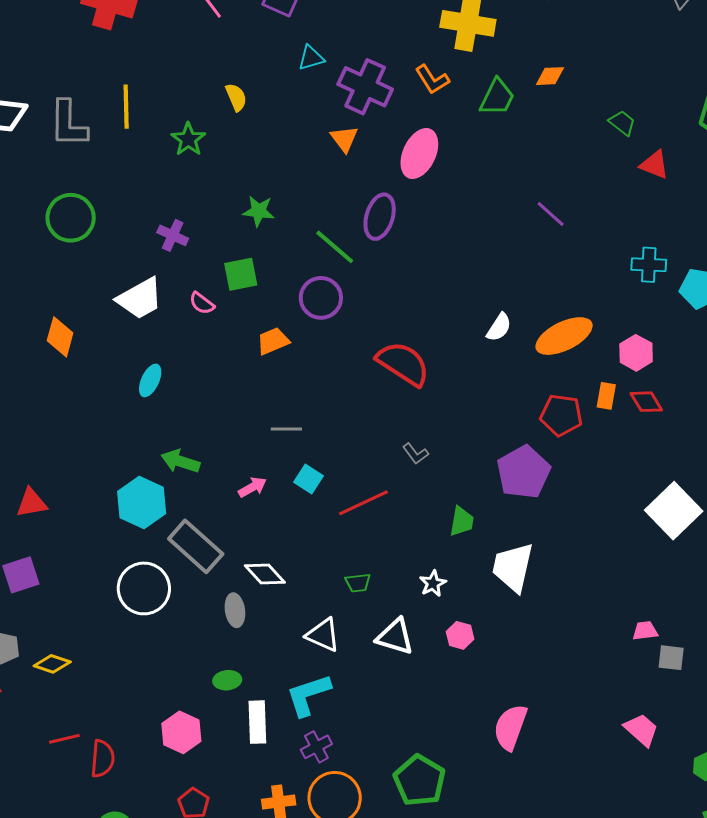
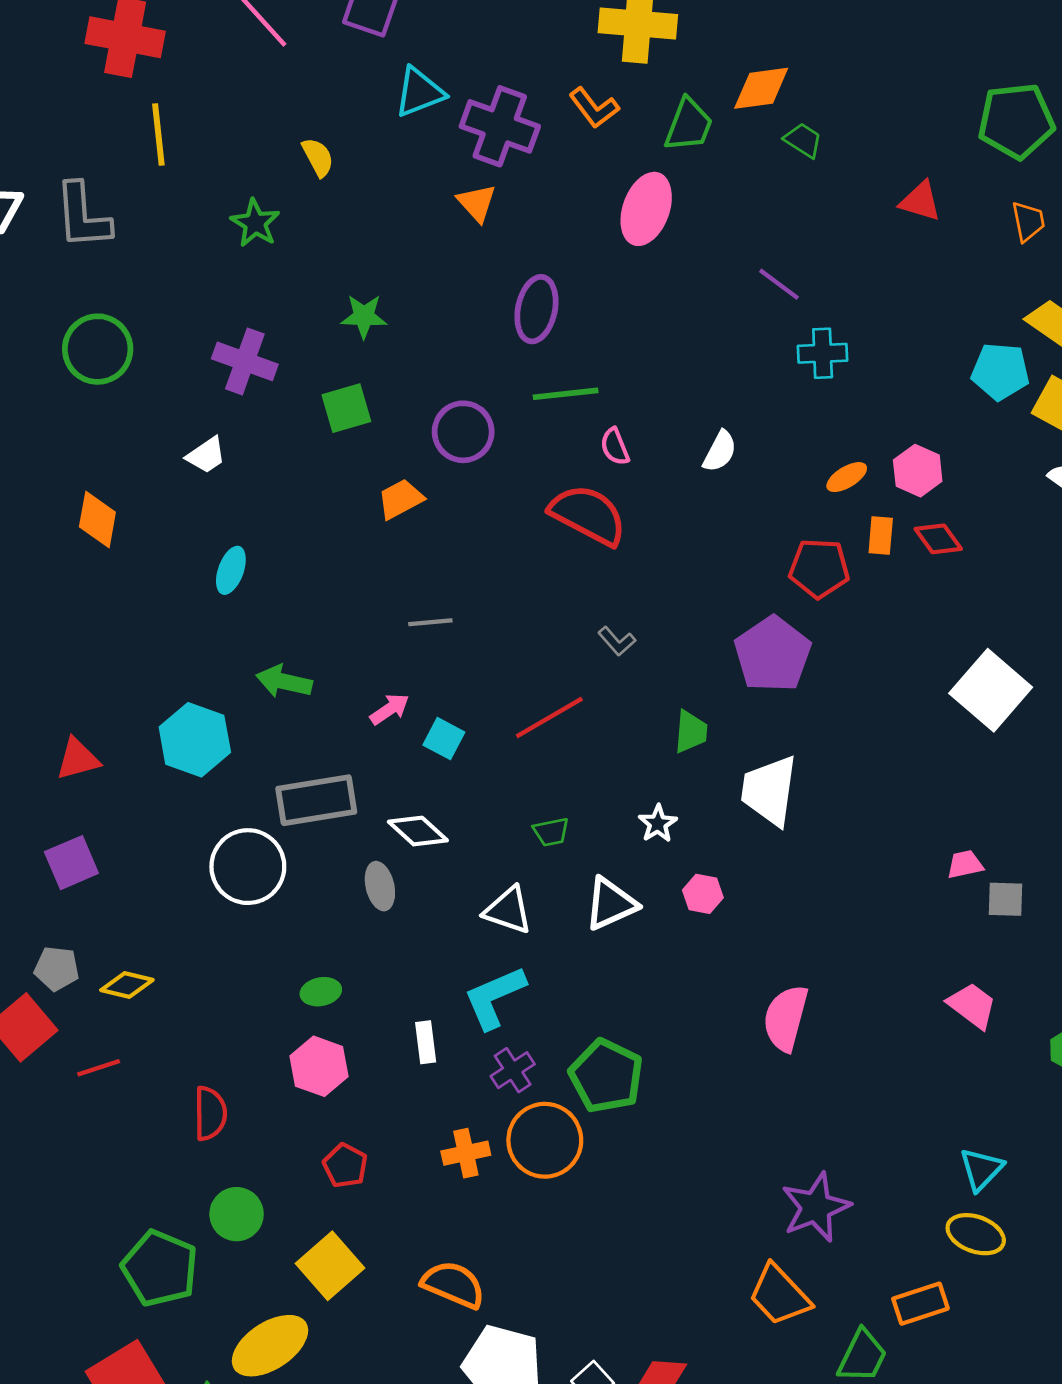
cyan triangle: (311, 58) -> (419, 92), size x1.4
orange diamond: (550, 76) -> (761, 88), size x1.4
yellow line: (126, 107) -> (158, 134), moved
green trapezoid: (622, 123) -> (803, 140), moved
pink ellipse: (419, 154) -> (646, 209), moved
purple cross: (173, 235) -> (245, 361), size x1.4
green line: (335, 247) -> (566, 394), moved, turned -42
cyan cross: (649, 265) -> (823, 353), moved
white trapezoid: (140, 299) -> (206, 455), size x0.6
pink semicircle: (202, 303) -> (615, 447), moved, turned 36
orange ellipse: (564, 336) -> (847, 477), moved, size x0.5
cyan square: (309, 479) -> (444, 739), moved
cyan hexagon: (142, 503) -> (195, 740), moved
gray rectangle: (196, 546) -> (316, 800), turned -46
white triangle: (395, 637) -> (611, 904), turned -36
green ellipse: (227, 680) -> (321, 992), moved
white rectangle: (257, 722) -> (426, 1042), size x0.7
red line: (64, 739) -> (99, 1068), moved
green pentagon: (420, 781) -> (606, 1076), moved

